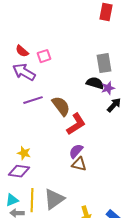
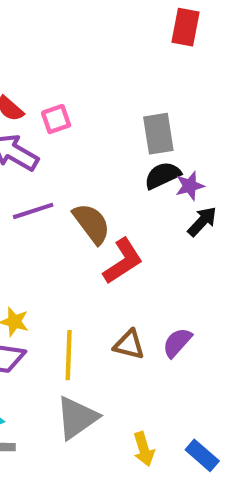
gray rectangle: (104, 63) -> (158, 134), moved
black semicircle: (95, 83) -> (163, 175), turned -42
purple semicircle: (76, 151) -> (177, 343), moved
yellow line: (32, 200) -> (69, 355), moved

